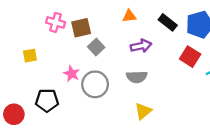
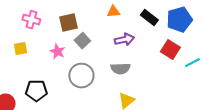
pink cross: (56, 22) -> (31, 20), moved
pink star: (72, 74) -> (57, 52), moved

